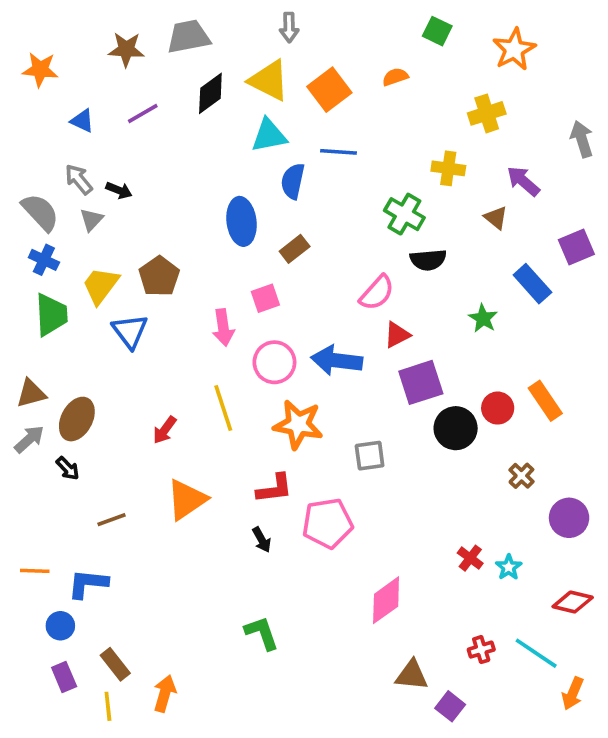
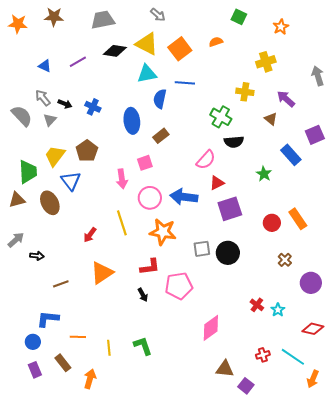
gray arrow: (289, 27) -> (158, 15), turned -49
brown star: (126, 49) -> (54, 17), moved
orange star: (514, 49) -> (281, 27), size x0.7
orange star: (40, 70) -> (18, 24), moved
black diamond: (210, 93) -> (115, 51), turned 45
blue cross: (44, 260) -> (93, 107), moved
brown triangle: (31, 393) -> (17, 200), moved
brown ellipse: (77, 419) -> (50, 203), moved, turned -55
black circle: (456, 428) -> (228, 253), moved
black arrow: (68, 468) -> (37, 256), turned -40
orange line: (35, 571) -> (78, 337), moved
yellow line: (108, 706) -> (109, 348), moved

